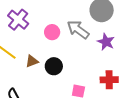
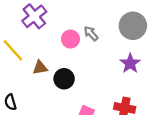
gray arrow: (78, 30) -> (91, 33), moved, size x0.6

